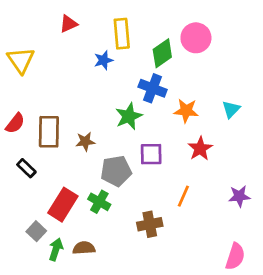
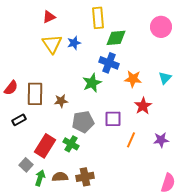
yellow rectangle: (122, 34) -> (98, 18), moved
pink circle: (196, 38) -> (161, 27), moved
green diamond: (162, 53) -> (116, 38), turned 30
yellow triangle: (21, 60) -> (52, 44), moved
purple square: (151, 154) -> (113, 119), moved
black rectangle: (26, 168) -> (19, 120), turned -72
purple star: (239, 196) -> (161, 140), moved
brown cross: (150, 224) -> (85, 177), moved

